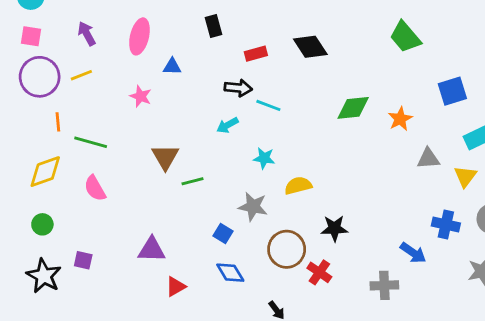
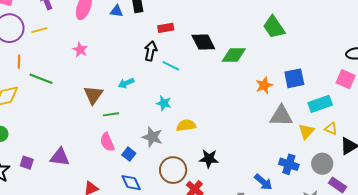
black diamond: (310, 47) -> (203, 42), moved
blue triangle: (172, 67) -> (117, 11), moved
black arrow: (238, 88) -> (151, 51), turned -90
blue square: (452, 91) -> (294, 78), moved
green diamond: (353, 108) -> (234, 55), moved
cyan arrow: (227, 125) -> (126, 83), moved
gray triangle: (428, 159) -> (281, 116), size x1.4
pink semicircle: (95, 188) -> (107, 142), moved
purple triangle: (152, 250) -> (60, 157), moved

